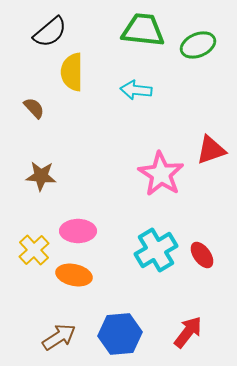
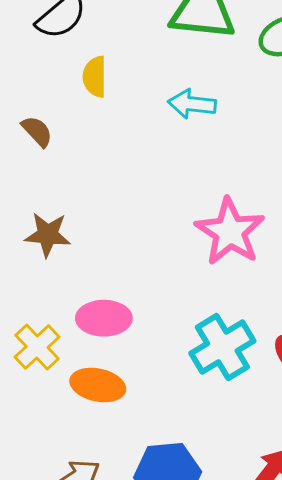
yellow semicircle: (72, 72) -> (95, 77), size x0.7

